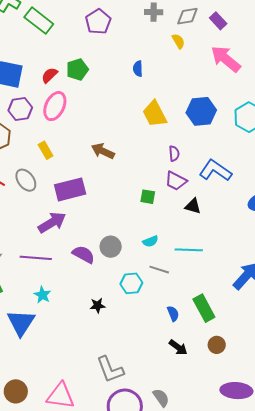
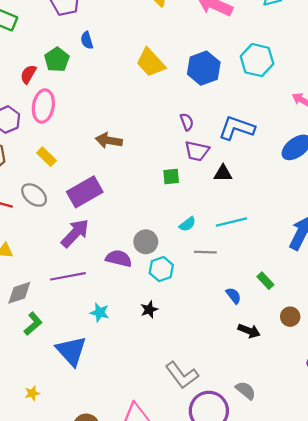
blue semicircle: (138, 69) -> (87, 40), moved
yellow trapezoid: (155, 114) -> (151, 63), moved
cyan hexagon: (131, 283) -> (161, 269), moved
cyan star: (42, 295) -> (100, 312), moved
green rectangle: (204, 308) -> (265, 281), size x0.6

